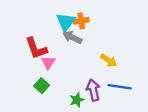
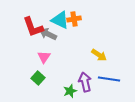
cyan triangle: (66, 22) -> (60, 20), turned -42
gray arrow: (72, 37) -> (48, 34), moved
red L-shape: (36, 48) -> (33, 27), moved

